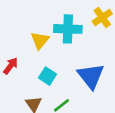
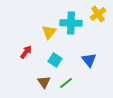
blue triangle: (91, 76) -> (89, 60), size x0.7

